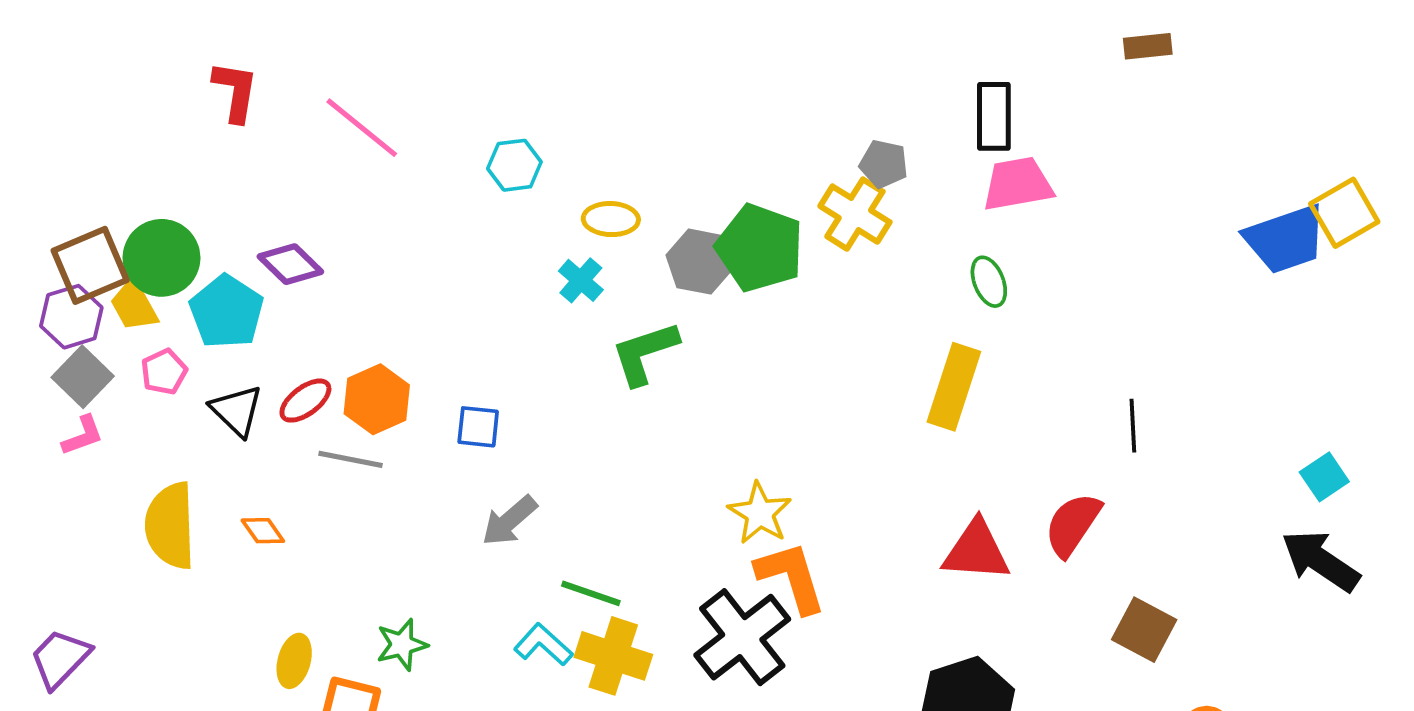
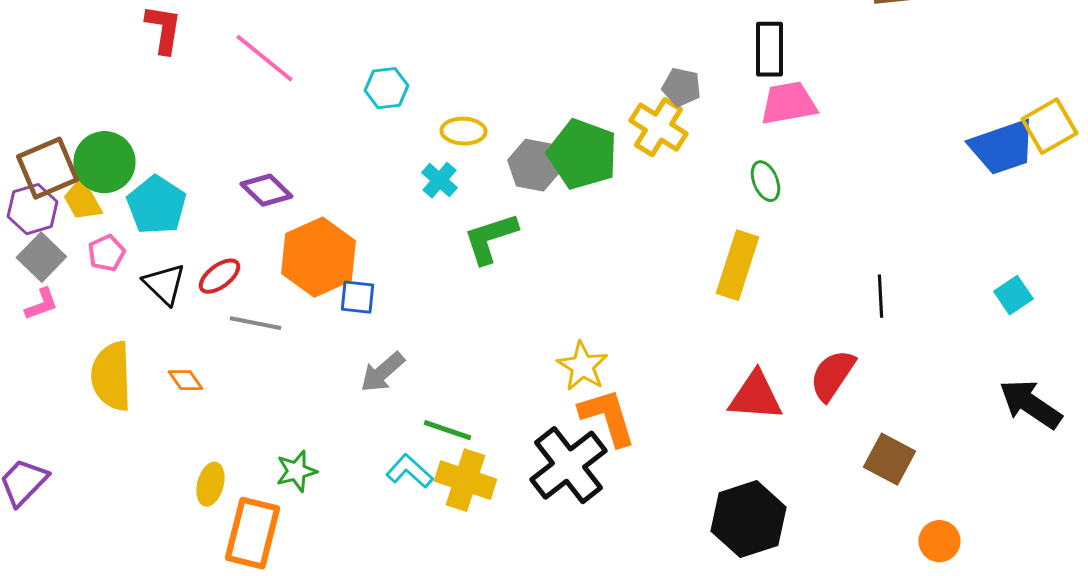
purple diamond: (290, 264) -> (266, 190), moved
orange hexagon: (377, 399) -> (318, 257), moved, size x1.4
cyan square: (1324, 477) -> (1013, 295), moved

